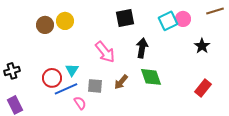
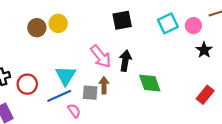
pink circle: (183, 19) -> (193, 26), moved
black arrow: (142, 48) -> (125, 61), moved
cyan triangle: (72, 70) -> (66, 76), size x1.5
red circle: (52, 78) -> (27, 84), moved
brown arrow: (121, 82) -> (104, 85), moved, turned 140

